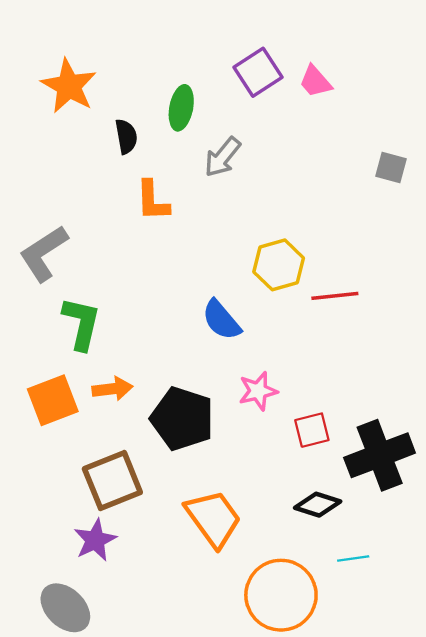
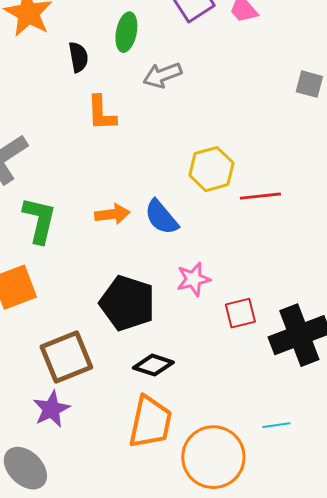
gray arrow: (222, 157) -> (162, 75), turned 30
orange arrow: (112, 389) -> (112, 214), moved
black diamond: (318, 505) -> (153, 365), moved
orange trapezoid: (213, 518) -> (150, 422), moved, turned 48

